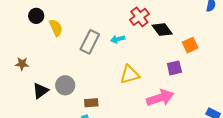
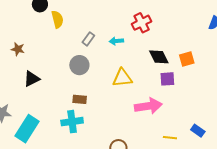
black diamond: (162, 30) -> (159, 57), moved
gray rectangle: (90, 42) -> (88, 39), size x0.6
gray circle: (65, 85) -> (79, 65), moved

